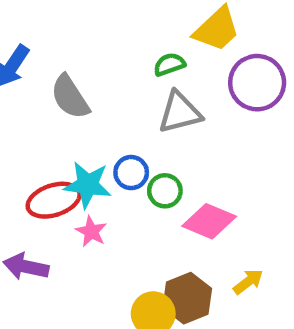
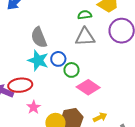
gray semicircle: (70, 97) -> (39, 37), moved
red ellipse: (54, 200) -> (20, 85), moved
pink star: (91, 231) -> (34, 107), moved

